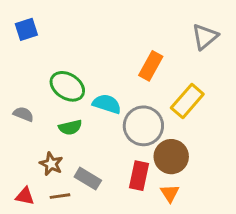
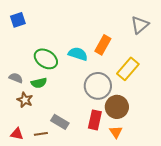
cyan semicircle: (107, 104) -> (78, 54), moved
green semicircle: (70, 127) -> (39, 83), moved
brown star: (51, 164) -> (25, 100), moved

